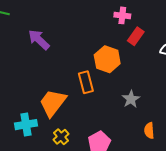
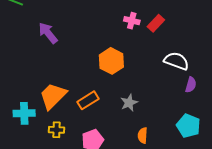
red rectangle: (136, 36) -> (156, 23), moved
orange rectangle: (86, 82) -> (88, 100), moved, turned 65
yellow cross: (61, 137) -> (56, 130), turned 35

